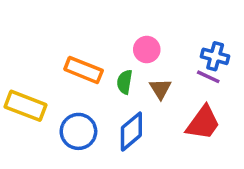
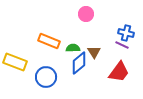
pink circle: (147, 50) -> (86, 14), moved
green semicircle: (125, 82) -> (73, 48), turned 80
blue diamond: (131, 131) -> (79, 63), moved

